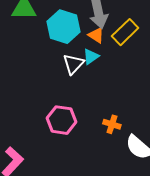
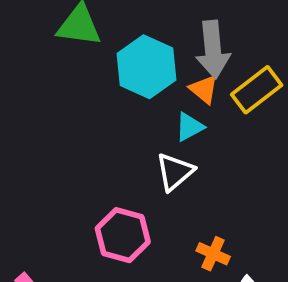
white triangle: (73, 64) -> (175, 172), moved

